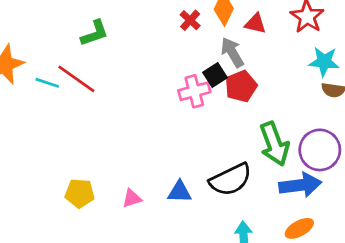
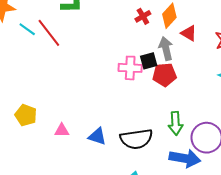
green arrow: (274, 144) -> (176, 123), size x0.7

